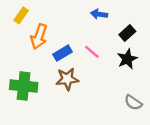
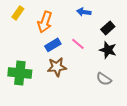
orange arrow: (39, 37) -> (45, 22), moved
black star: (127, 59) -> (108, 50), turned -30
gray semicircle: (133, 103) -> (104, 79), moved

